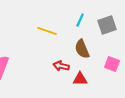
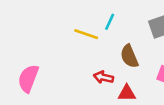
cyan line: (80, 20) -> (110, 22), moved

